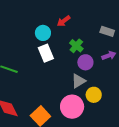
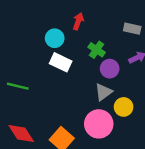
red arrow: (64, 21) -> (78, 21), turned 152
white rectangle: (46, 53) -> (61, 62), turned -36

